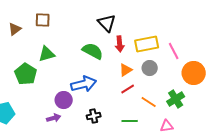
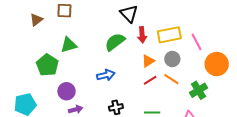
green semicircle: (93, 51) -> (115, 42), turned -65
blue arrow: (84, 84) -> (106, 75), size x0.7
purple circle: (64, 100) -> (67, 91), moved
orange line: (149, 102) -> (171, 79), moved

